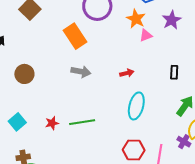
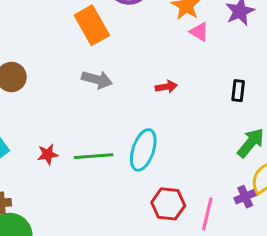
pink triangle: (146, 35) -> (199, 32), turned 48
cyan ellipse: (136, 106) -> (143, 150), moved
purple cross: (184, 142) -> (245, 197), turned 32

